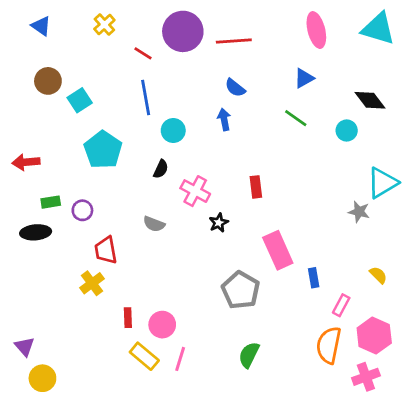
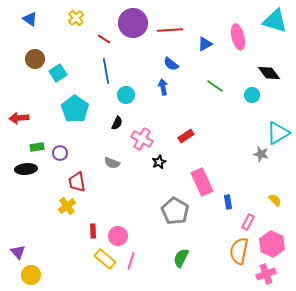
pink ellipse: (316, 30) -> (238, 37), moved
blue triangle: (304, 78) -> (205, 44), moved
red rectangle: (256, 187) -> (186, 136), turned 63

